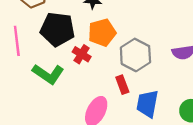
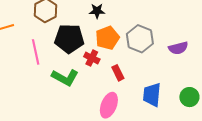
gray hexagon: (135, 55) -> (140, 39), moved
red rectangle: (122, 85) -> (118, 73), moved

